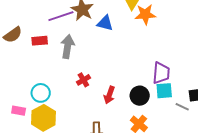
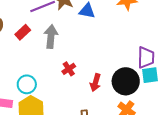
red rectangle: (40, 41) -> (23, 32), turned -35
black circle: (140, 96) -> (126, 81), size x1.4

